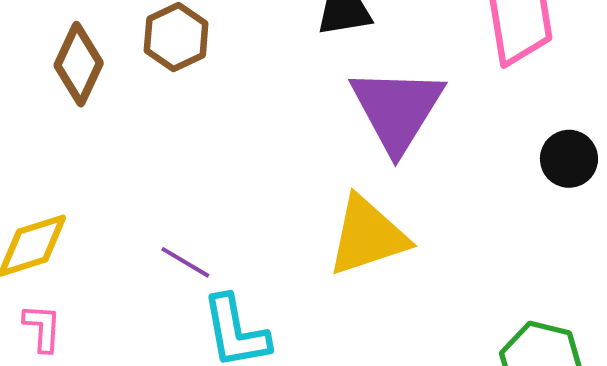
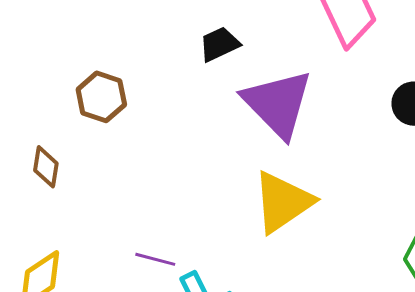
brown diamond: (79, 64) -> (46, 167), moved, size x0.7

